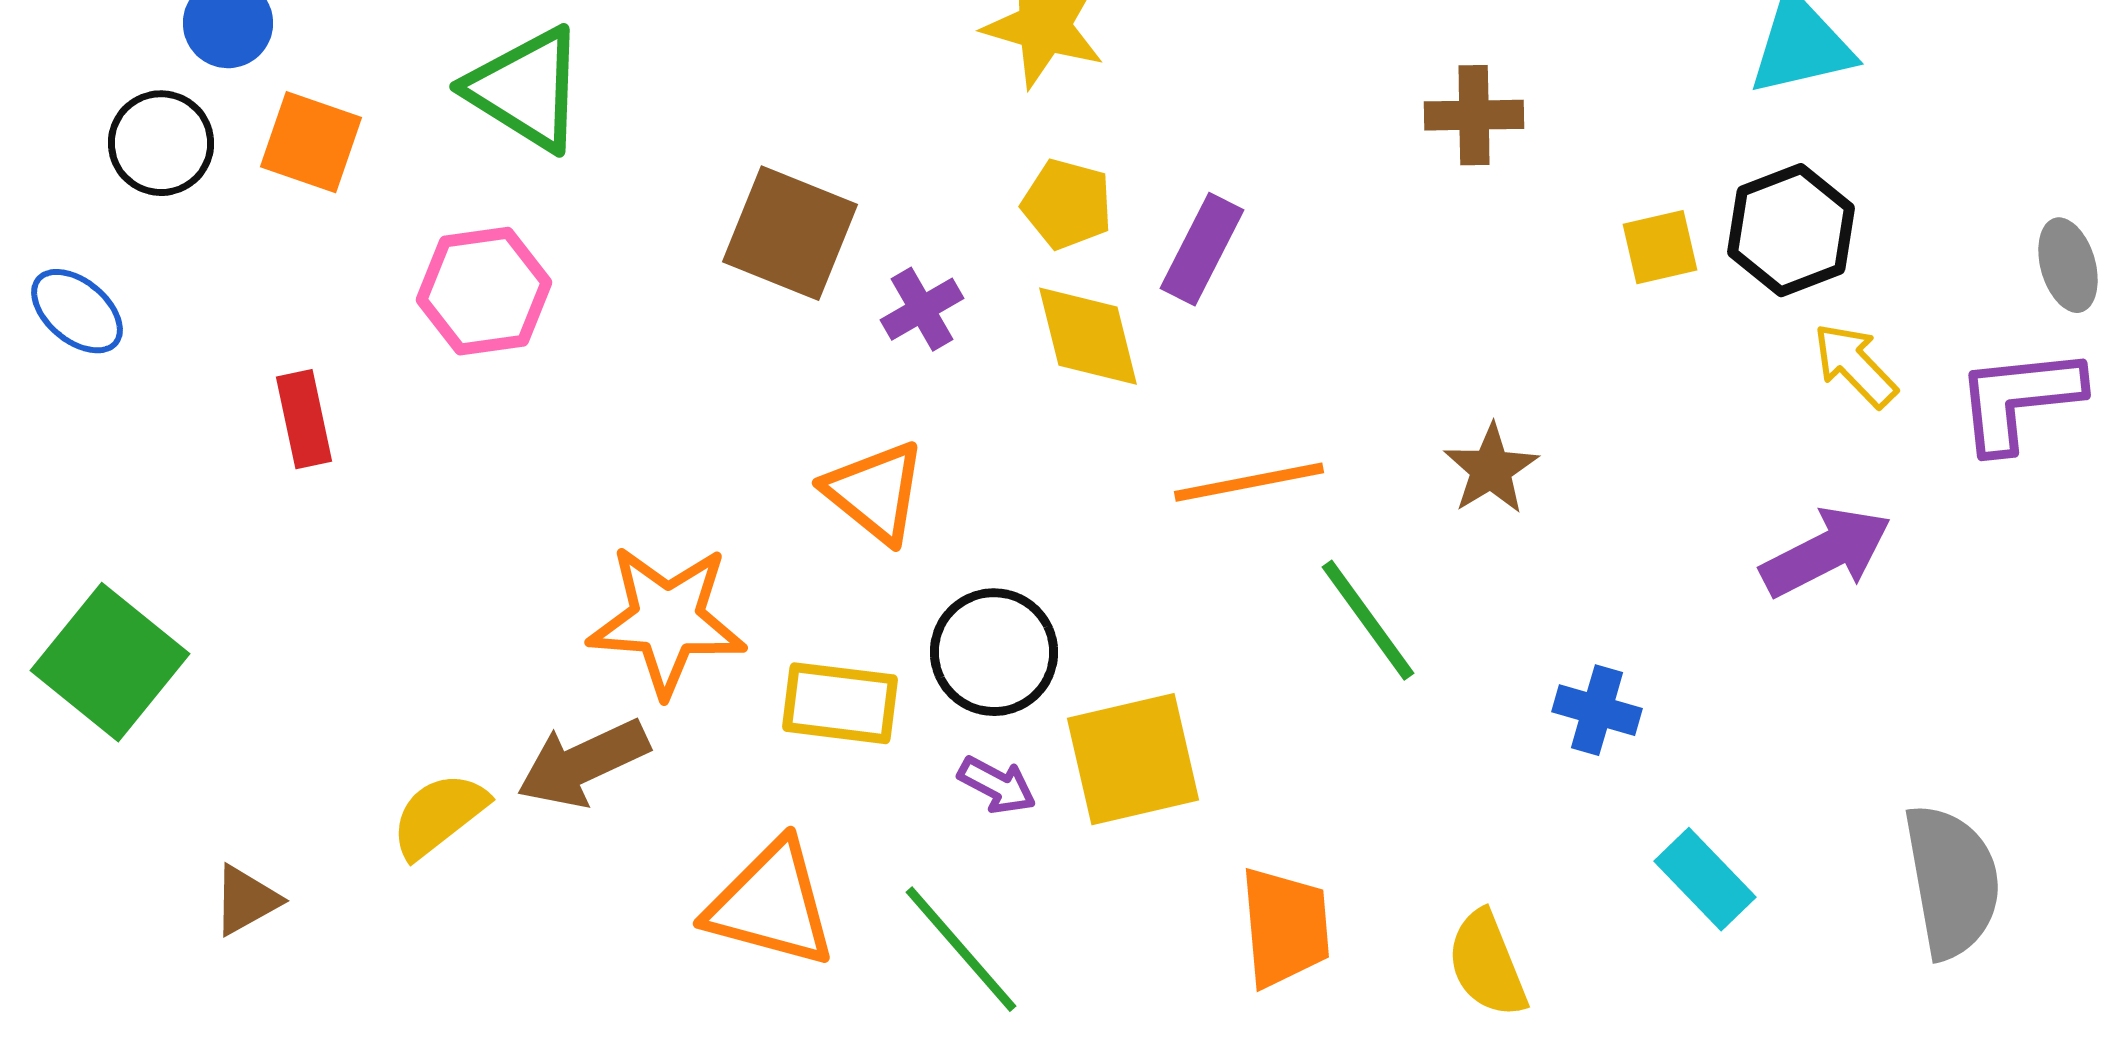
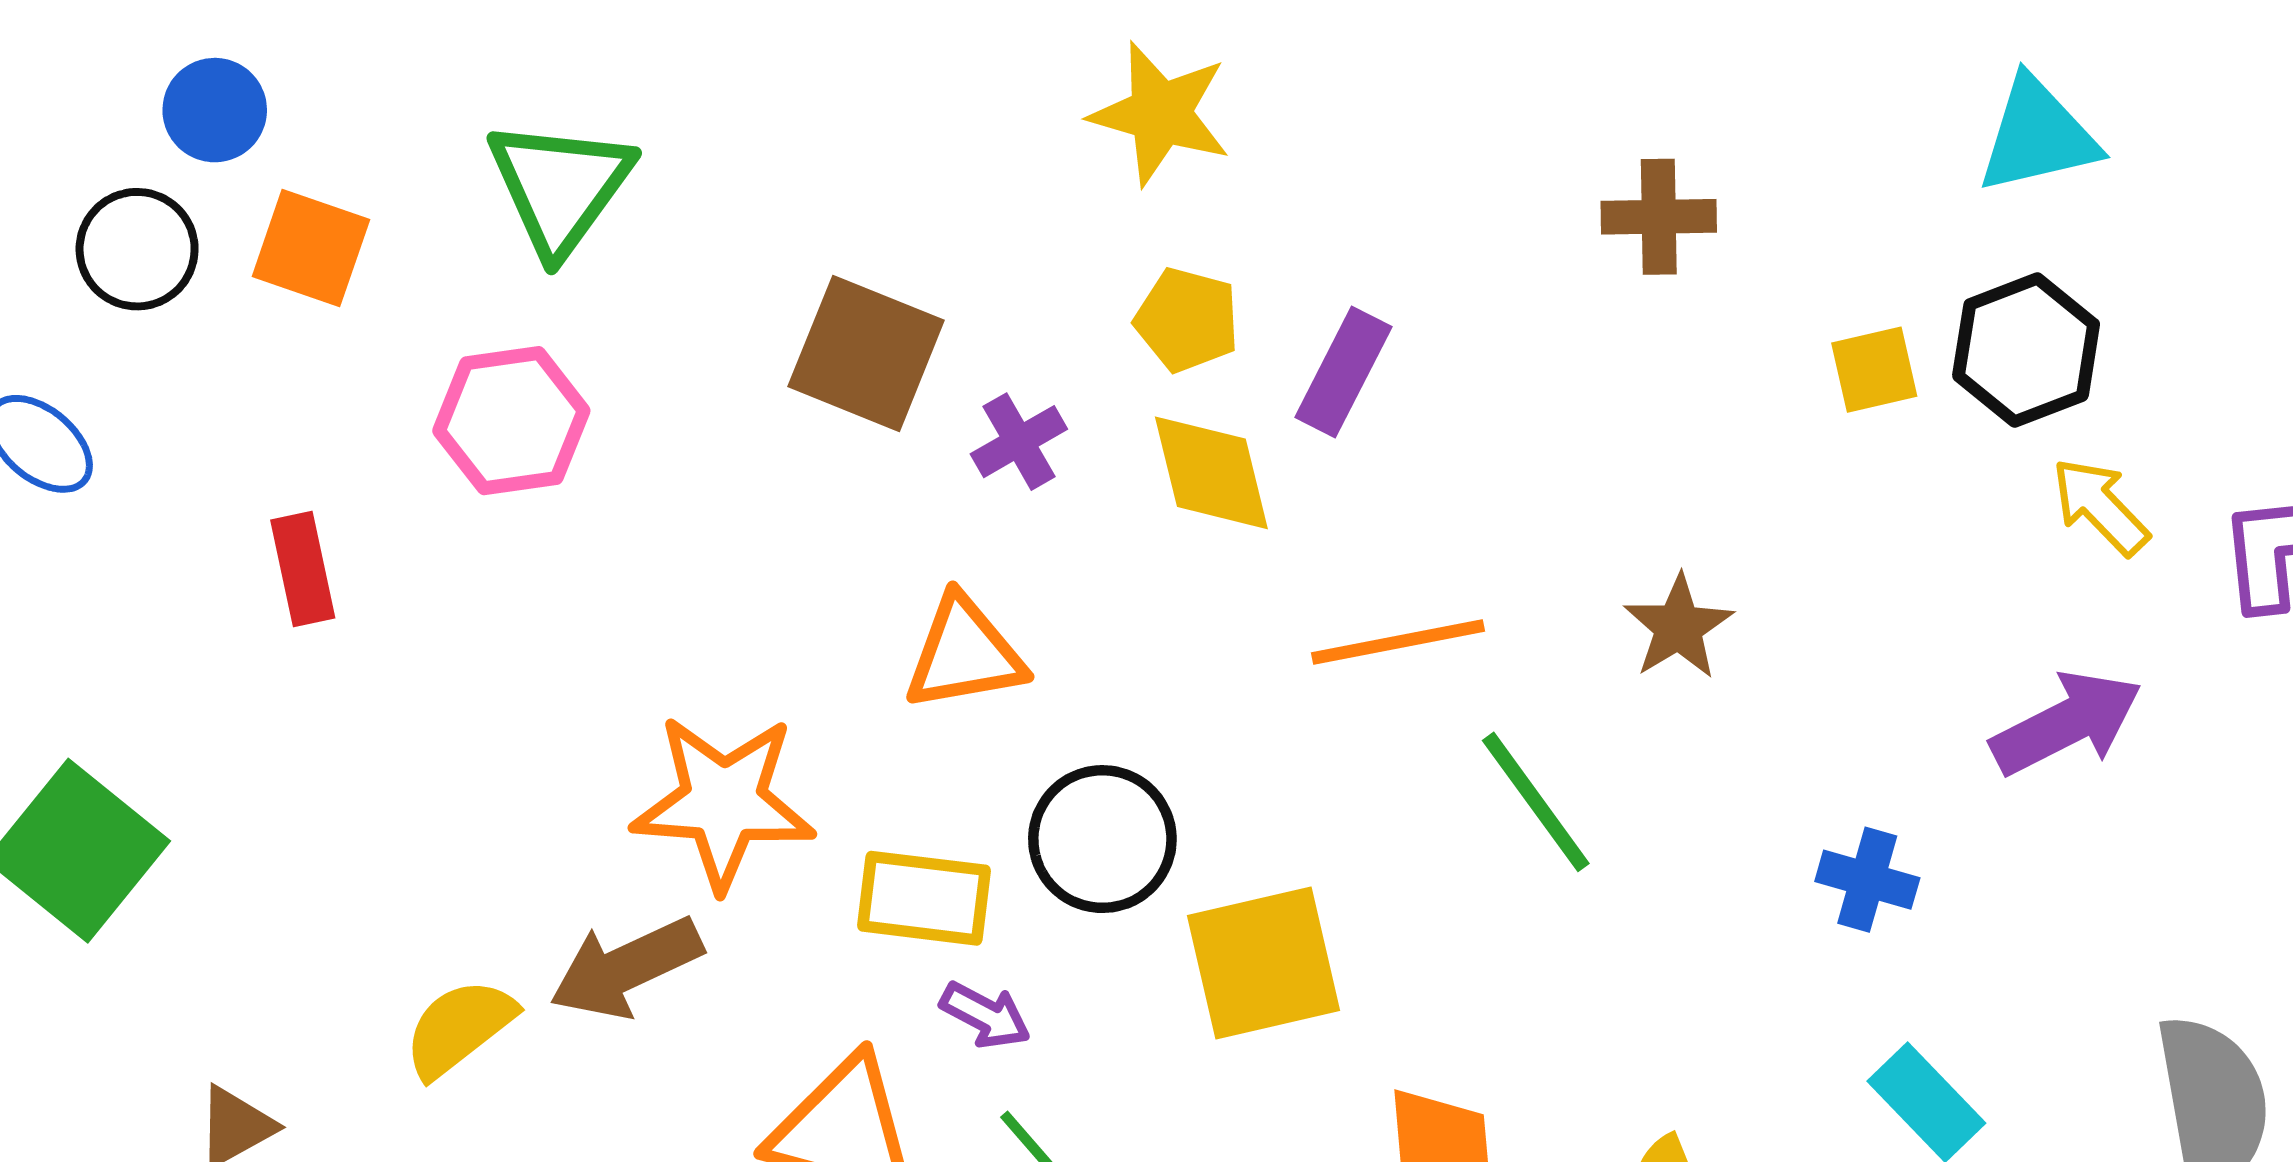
green triangle: (526, 89) -> (560, 187), turned 34
orange triangle: (875, 492) -> (965, 654), turned -49
blue cross: (1597, 710) -> (1867, 880), moved
purple arrow: (997, 785) -> (985, 1015), moved

